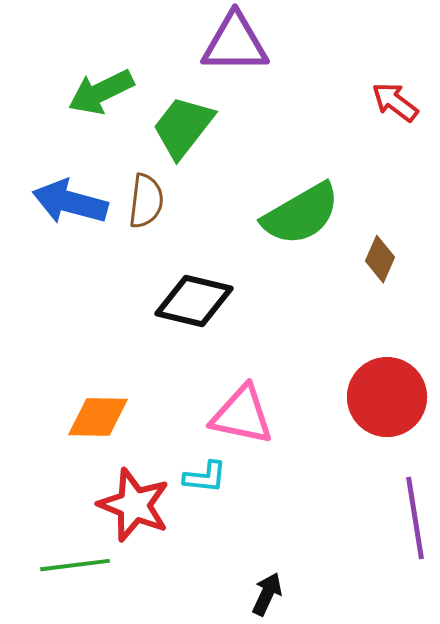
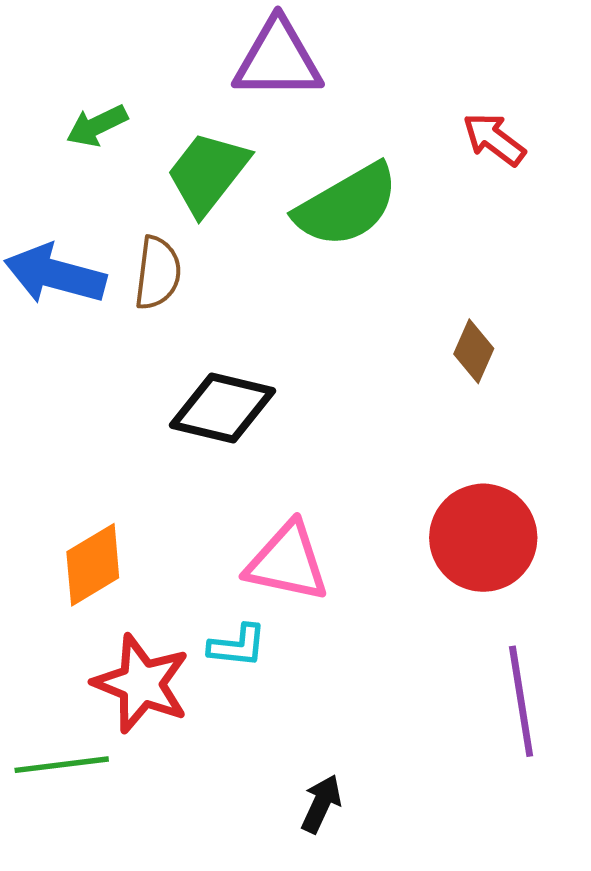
green arrow: (101, 92) -> (97, 126), size x0.7
green semicircle: (301, 214) -> (347, 205), moved
orange diamond: (98, 417) -> (93, 565), turned -32

